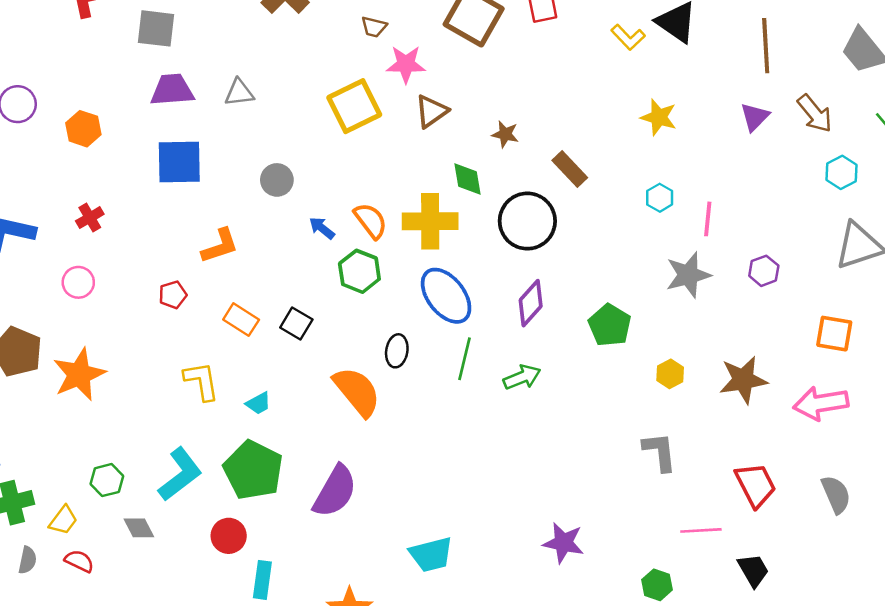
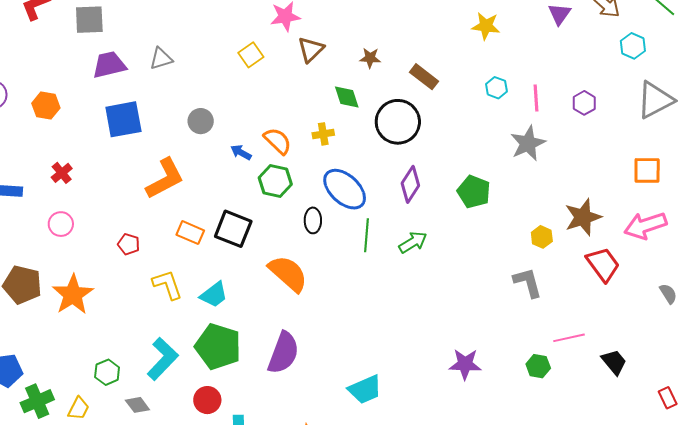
yellow square: (354, 106) -> (251, 55), size x0.6
yellow cross: (430, 221) -> (323, 134), size x0.5
orange L-shape: (220, 246) -> (165, 179), size x1.4
purple hexagon: (764, 271) -> (584, 103), moved
red pentagon: (173, 295) -> (129, 244), moved, turned -30
black square: (296, 323) -> (233, 229), size x1.5
black ellipse: (397, 351) -> (313, 220), moved
yellow hexagon: (670, 374) -> (542, 237), moved
cyan trapezoid: (258, 403) -> (214, 295), size x1.4
red trapezoid: (756, 485) -> (603, 264), moved
gray semicircle: (836, 494) -> (668, 294), size x0.7
green hexagon: (657, 585) -> (538, 366), moved

